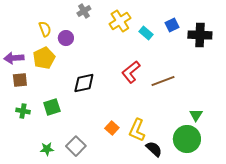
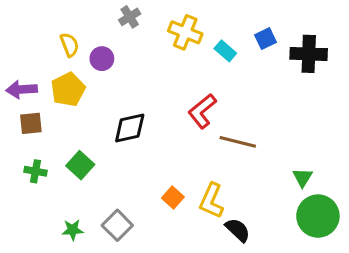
yellow cross: (120, 21) -> (185, 32), turned -35
brown line: (163, 81) -> (238, 142), moved, turned 35
green square: (52, 107) -> (80, 165), turned -30
green circle: (187, 139) -> (318, 216), moved

